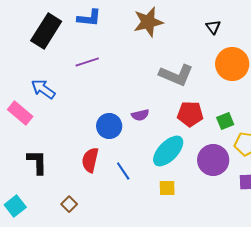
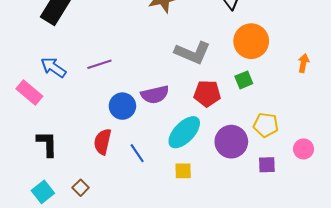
purple line: (87, 62) -> (99, 64), moved
purple semicircle: (140, 115) -> (155, 95), size x1.5
green square: (225, 121) -> (244, 80), moved
cyan square: (15, 206) -> (43, 192), moved

